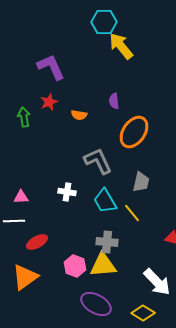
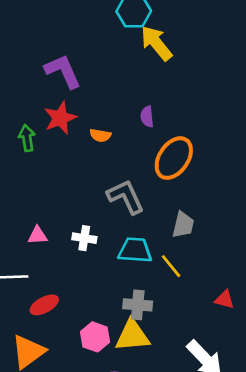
red star: (49, 102) -> (60, 118), size x1.4
pink triangle: (21, 197) -> (38, 235), moved
cyan trapezoid: (105, 201) -> (135, 250), turned 124

